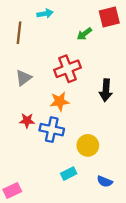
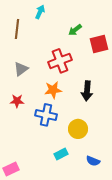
cyan arrow: (45, 14) -> (40, 12), turned -56
red square: (109, 17) -> (99, 44), moved
black arrow: (106, 90) -> (87, 91), moved
red star: (27, 121) -> (17, 101), moved

